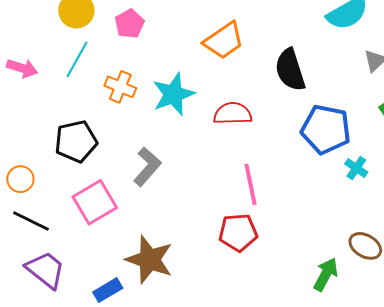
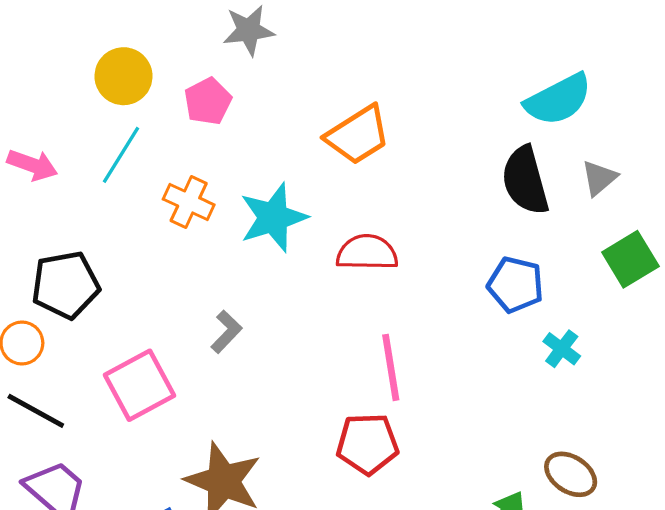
black semicircle: (290, 70) -> (525, 180), moved
blue pentagon: (326, 129) -> (516, 285), size x0.7
black pentagon: (76, 141) -> (66, 285), moved
gray L-shape: (147, 167) -> (226, 332), size x0.7

